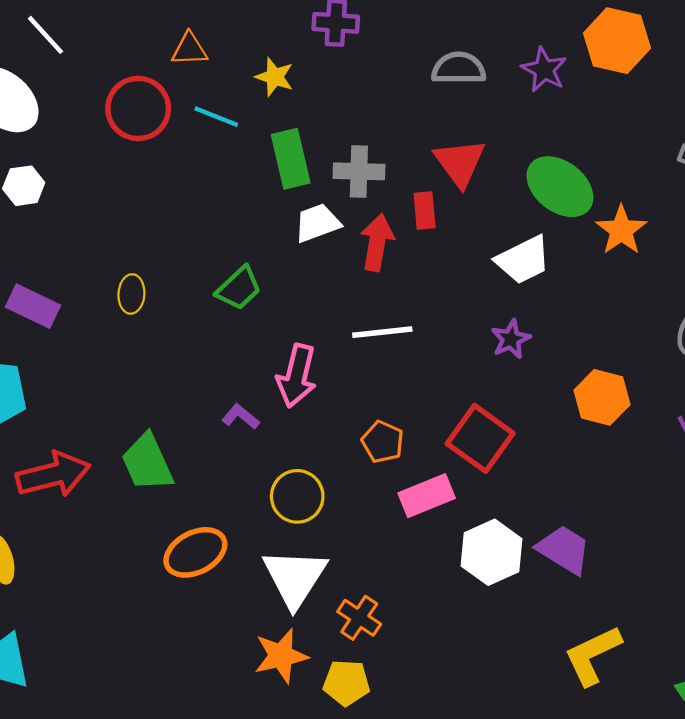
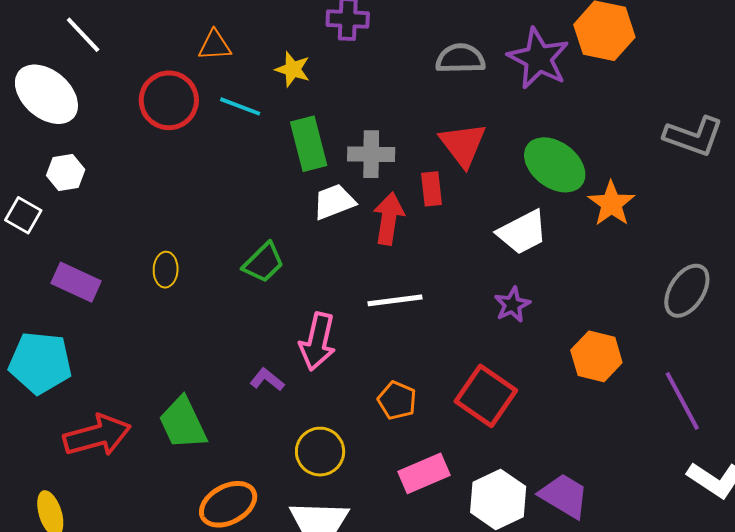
purple star: (544, 70) -> (538, 58), size x1.5
pink rectangle: (427, 496) -> (424, 473), moved

